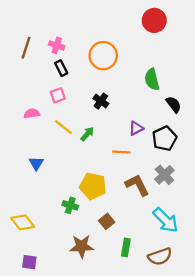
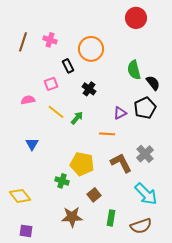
black rectangle: (61, 68) -> (68, 66), moved
black semicircle: (174, 104) -> (153, 83), moved
black pentagon: (164, 138) -> (145, 108), moved

